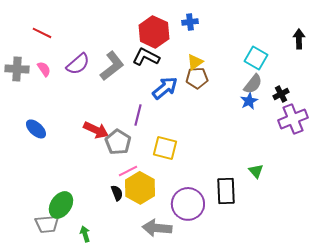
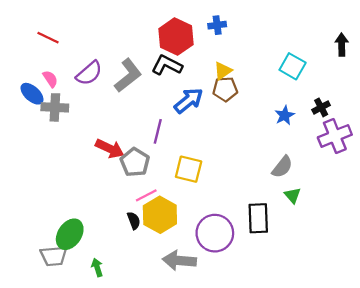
gray cross: (17, 69) -> (55, 107), moved
gray semicircle: (253, 84) -> (282, 167), moved
blue ellipse: (36, 129) -> (32, 94), moved

